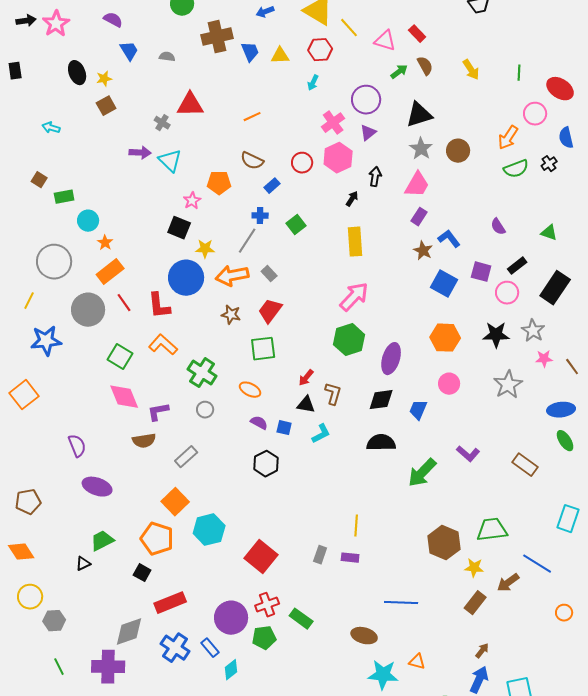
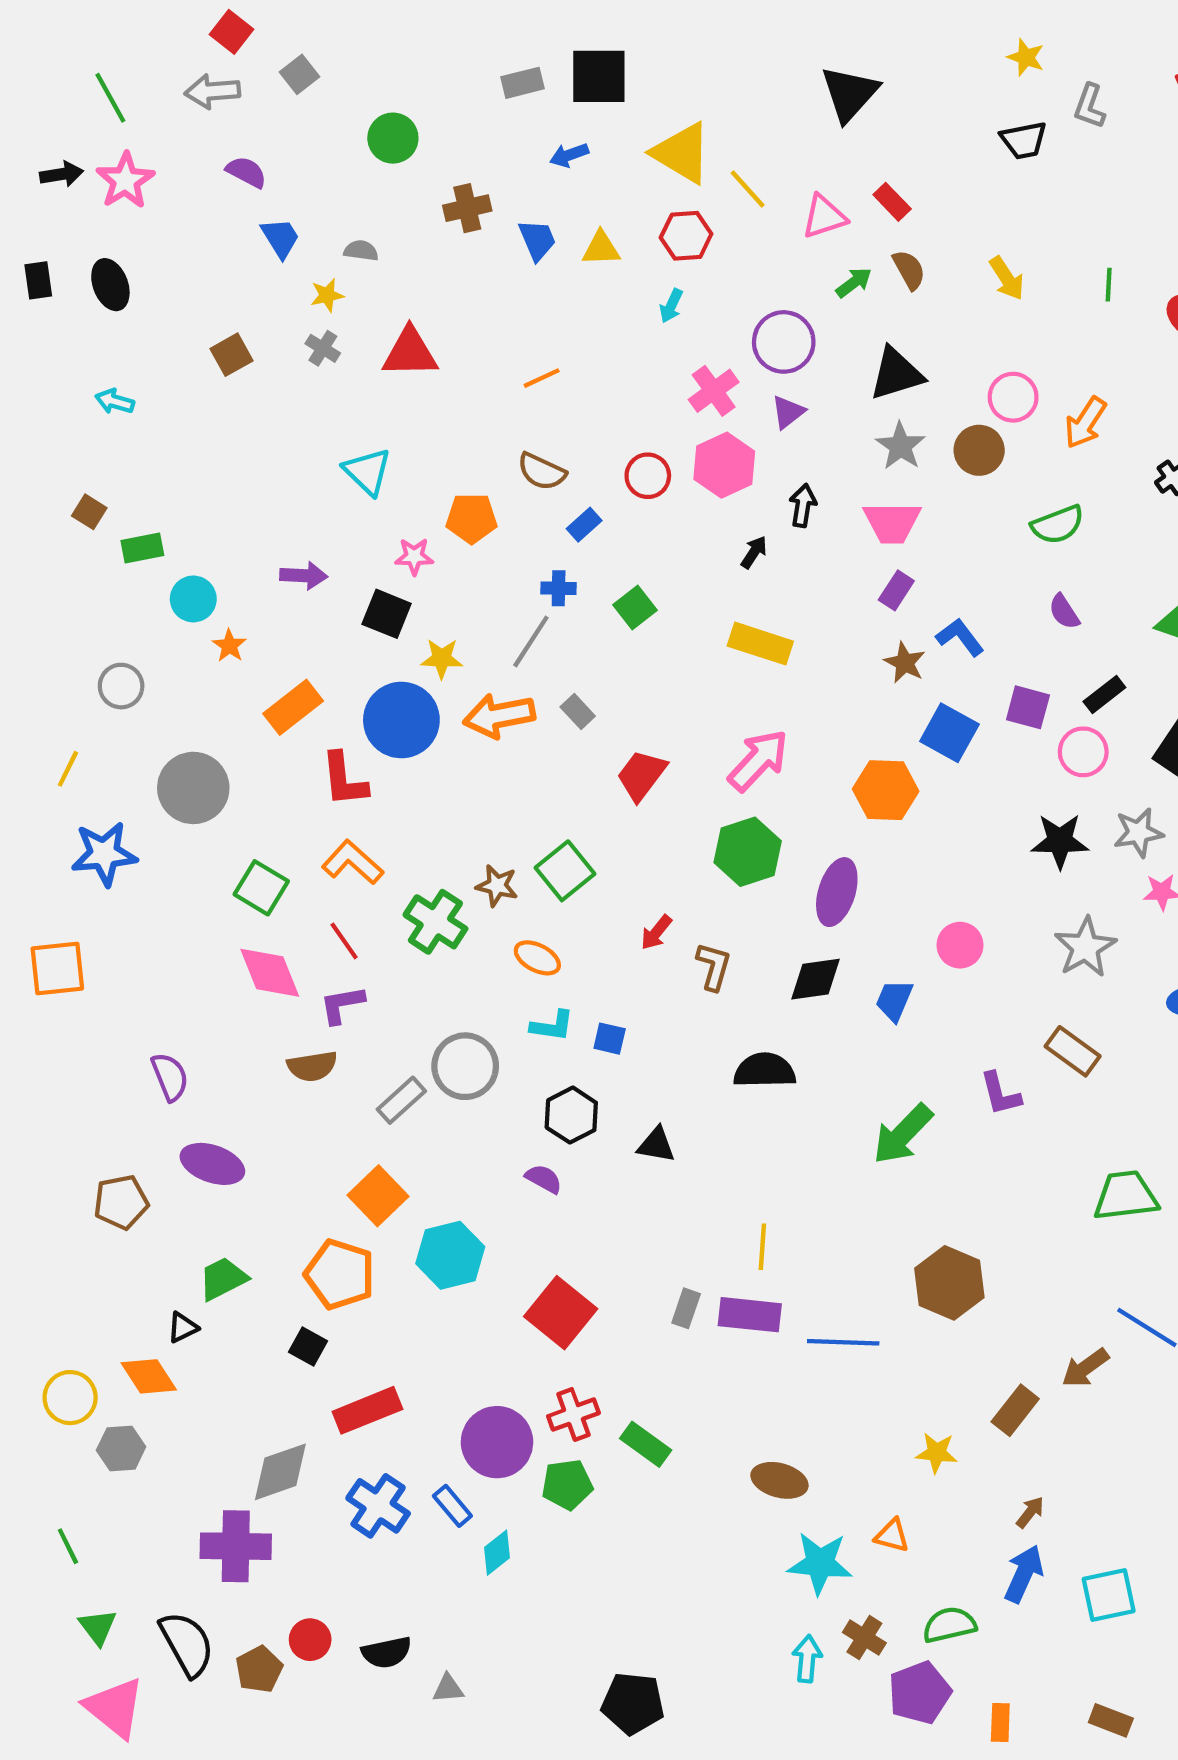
brown cross: (217, 37) -> (467, 208), size x0.7
pink triangle: (385, 41) -> (824, 217), turned -35
black ellipse: (77, 73) -> (110, 285), moved
yellow star: (104, 79) -> (327, 295), moved
pink circle: (535, 114) -> (1013, 397), moved
gray cross: (162, 123) -> (323, 348), moved
purple arrow: (140, 153) -> (304, 576), moved
green semicircle: (516, 169) -> (1058, 525), moved
pink trapezoid: (417, 185) -> (892, 522), turned 60
pink star: (192, 201) -> (414, 556), turned 30
yellow rectangle: (355, 242) -> (760, 644), turned -68
gray circle: (54, 262) -> (121, 686), size x0.6
orange rectangle: (110, 272) -> (293, 707), moved
red line: (124, 303) -> (344, 941), moved
red trapezoid: (270, 311) -> (641, 775), moved
brown star: (231, 315) -> (497, 886), moved
gray star: (533, 331) -> (1138, 833), turned 30
orange hexagon: (445, 338) -> (886, 790), moved
green square: (263, 349) -> (565, 871), turned -32
orange square: (24, 395) -> (57, 969), turned 32
black triangle: (306, 405) -> (656, 1145), moved
gray circle: (205, 410) -> (465, 1066), moved, size x1.8
purple semicircle: (259, 423) -> (544, 1179), moved
cyan L-shape: (321, 434) -> (552, 1026), moved, turned 35
black semicircle: (381, 443) -> (765, 1070), moved
purple L-shape: (468, 454) -> (1000, 1094), turned 35
brown rectangle: (525, 465) -> (1073, 1051), moved
brown pentagon: (28, 502) -> (121, 1202), moved
green trapezoid: (492, 530) -> (1126, 1196), moved
orange diamond: (21, 552) -> (149, 1376), moved
purple rectangle: (350, 558) -> (750, 1315), size x1.6
yellow star: (474, 568) -> (937, 1453), moved
blue line: (401, 603) -> (843, 1342), moved
green line: (59, 667) -> (68, 1546), moved

